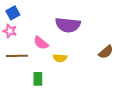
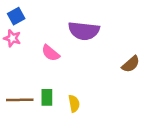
brown line: (17, 56) -> (20, 100), moved
yellow semicircle: (60, 58) -> (74, 104), moved, turned -104

